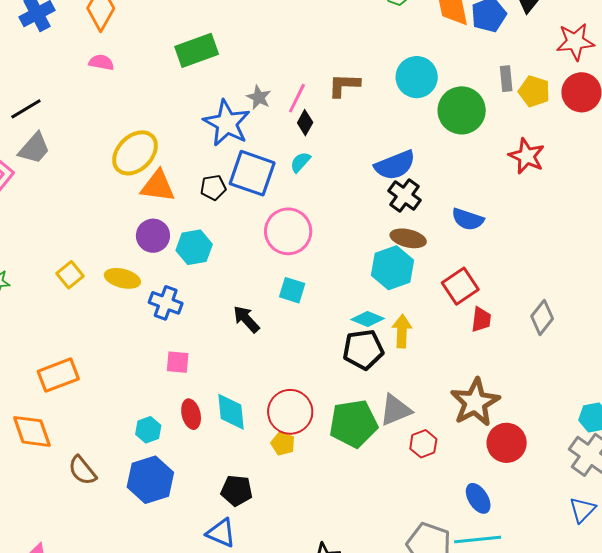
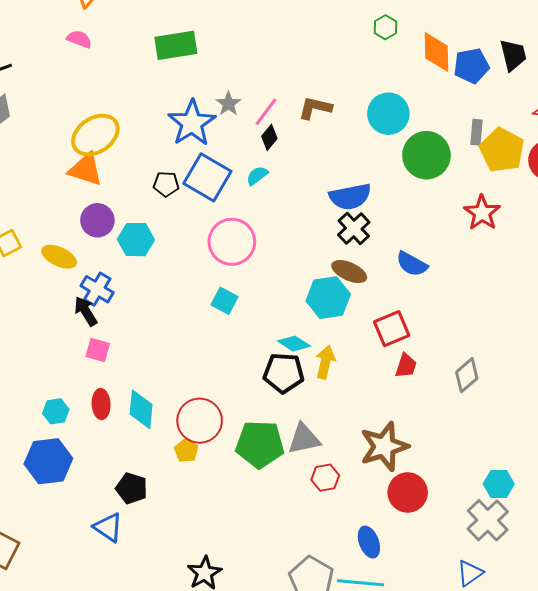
yellow pentagon: (534, 91) -> (502, 150), size x1.4
orange triangle: (158, 186) -> (86, 169), moved
black arrow: (246, 319) -> (86, 311), moved

